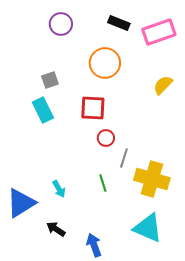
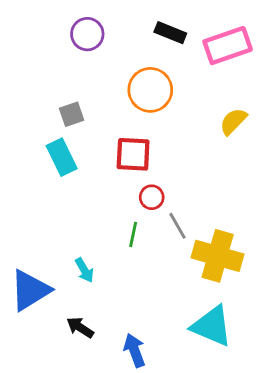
gray line: (124, 158) -> (177, 226), turned -48
green line: (103, 183) -> (133, 234), moved, turned 30

